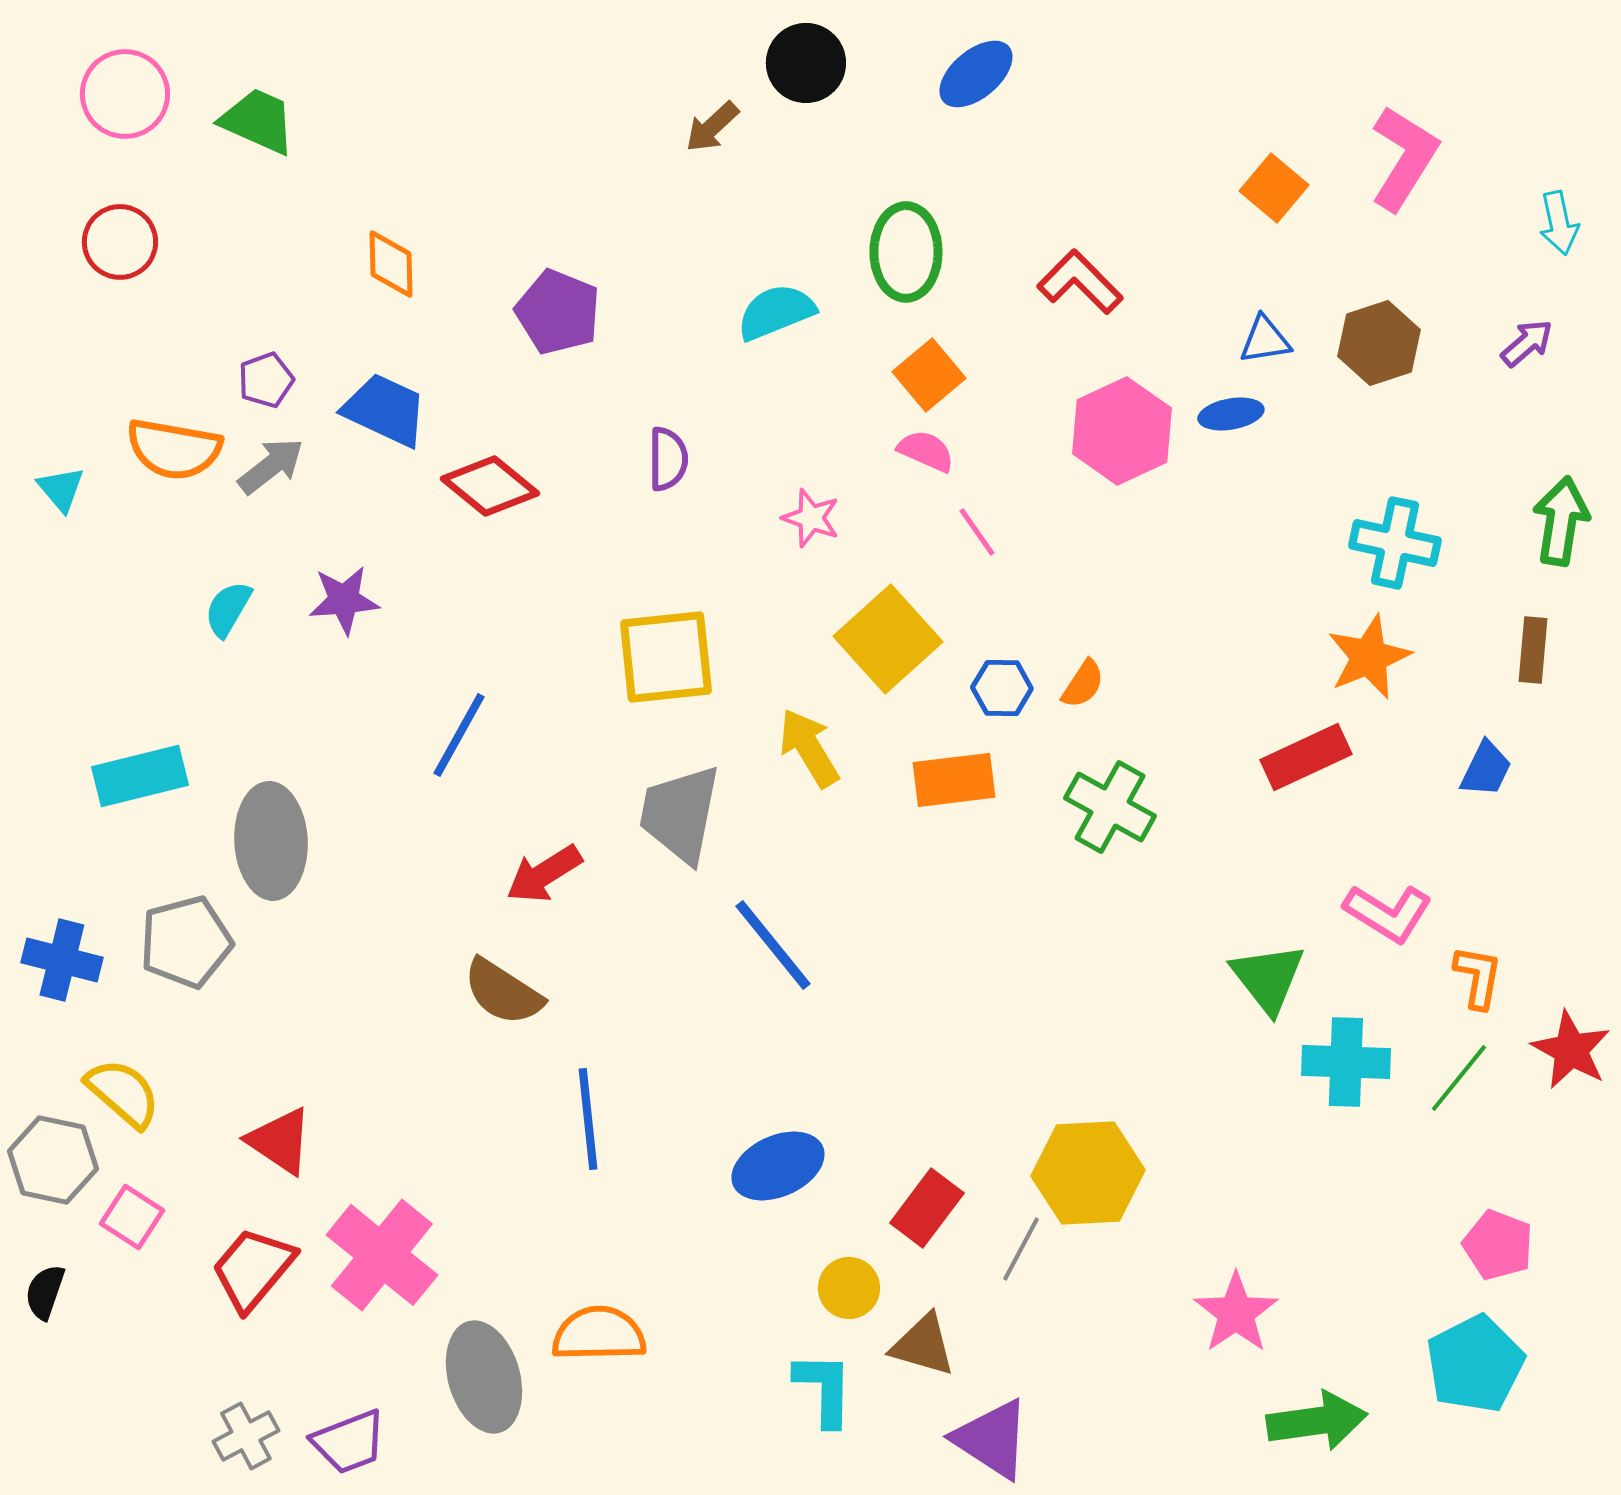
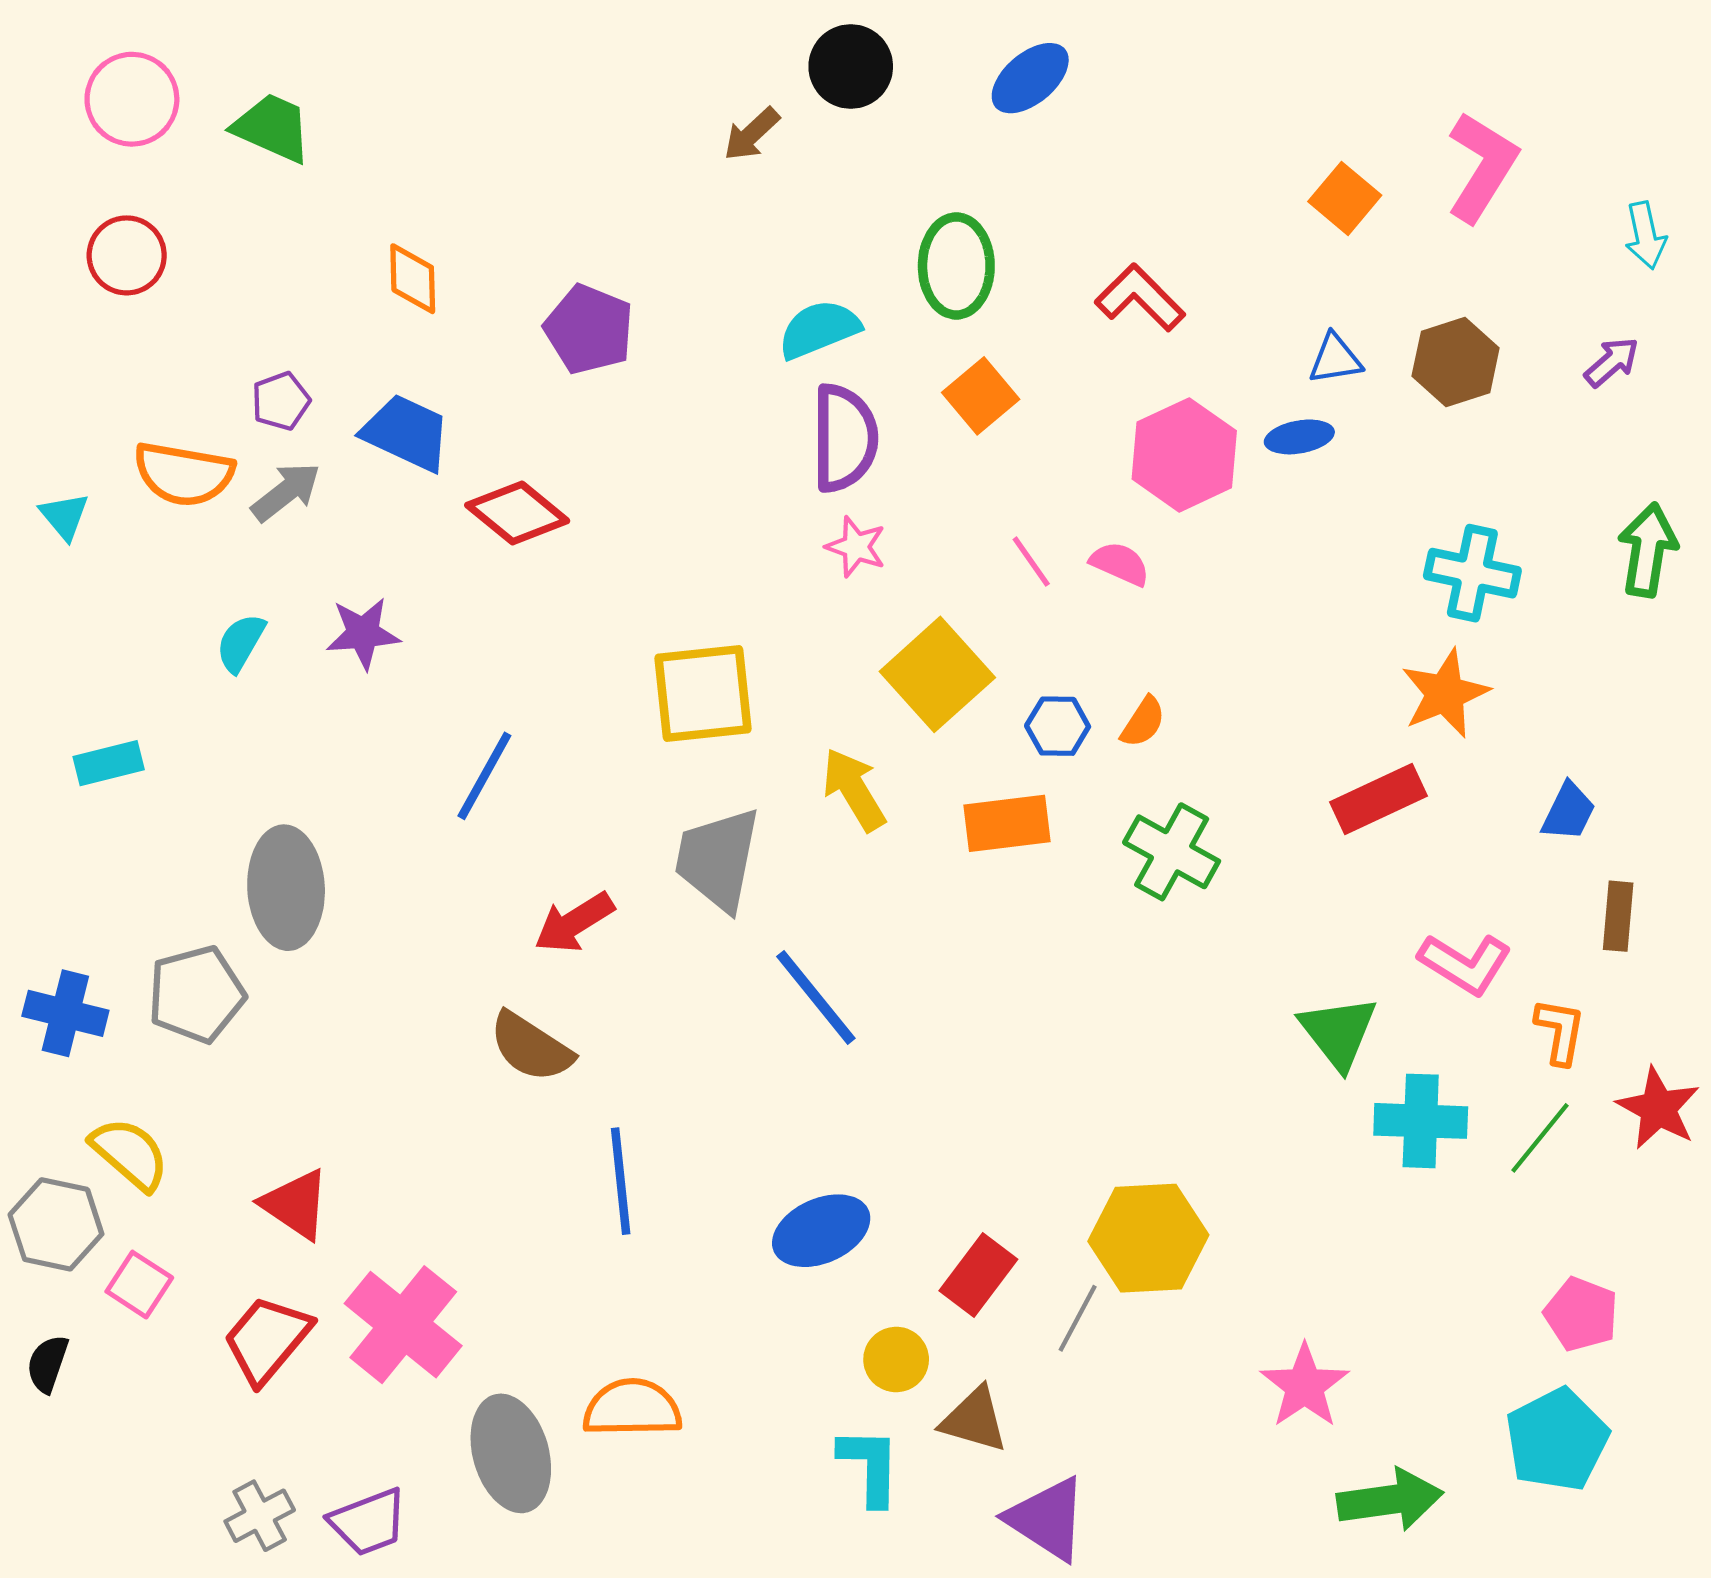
pink semicircle: (926, 451) -> (1120, 564), moved
purple semicircle: (668, 459) -> (844, 438), moved, size x1.6
brown rectangle: (1533, 650) -> (1618, 916), moved
cyan rectangle: (140, 776) -> (109, 763), moved, size x0.7

